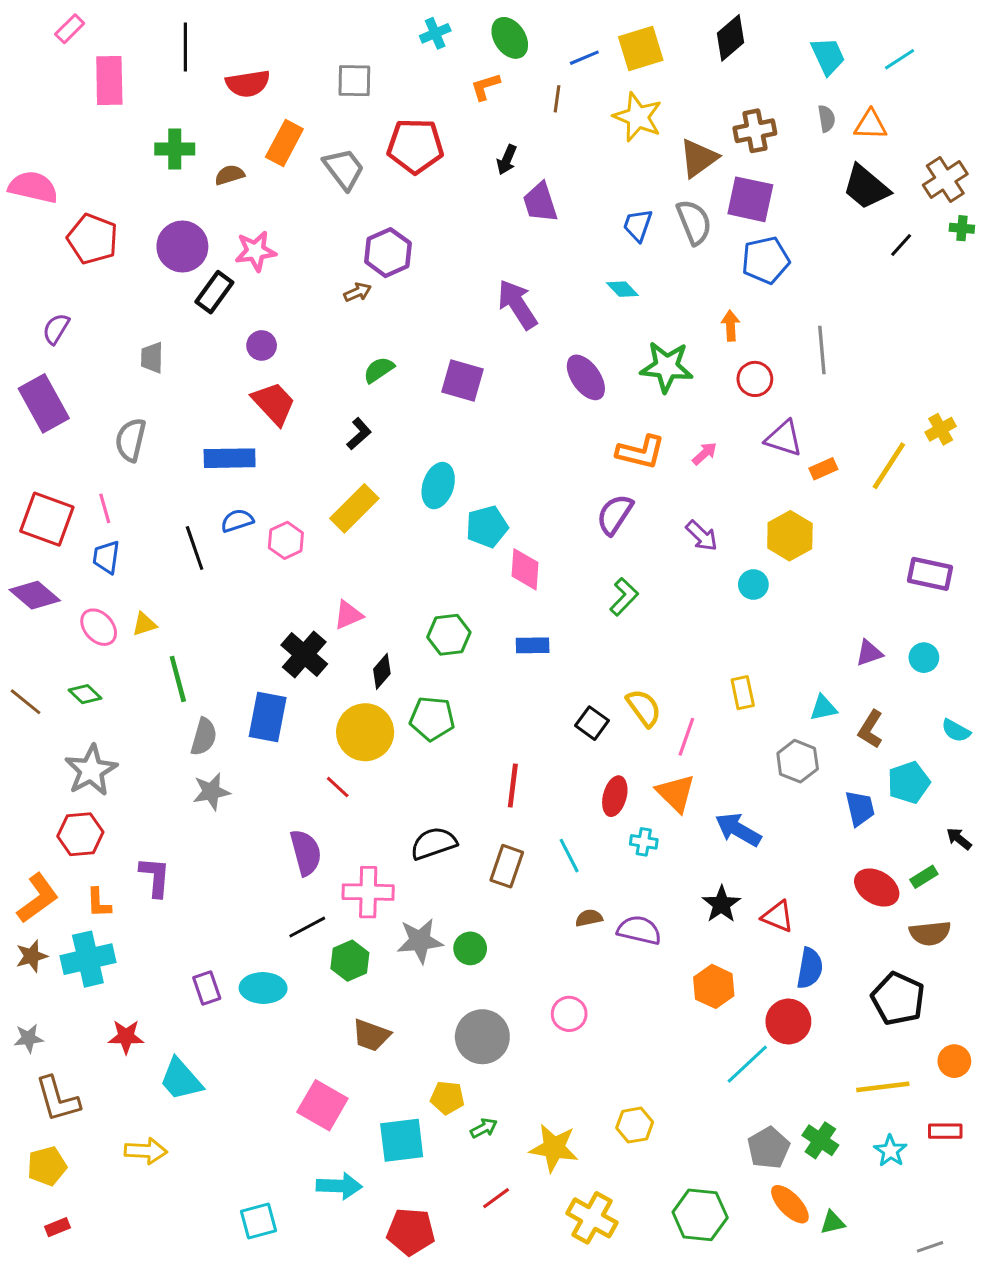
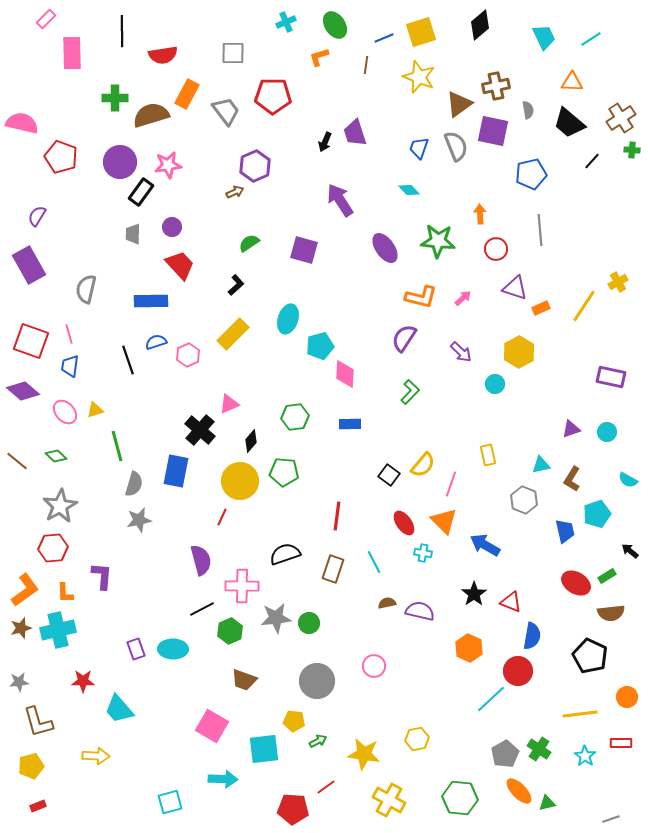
gray semicircle: (826, 119) -> (528, 110), moved
black arrow: (507, 160) -> (325, 142), moved
brown semicircle: (230, 175) -> (151, 115), size x1.8
blue pentagon: (766, 260) -> (531, 174), moved
gray trapezoid: (152, 358) -> (133, 234), moved
yellow semicircle: (644, 708) -> (423, 465), turned 76
red line: (338, 787) -> (222, 517), turned 72
red ellipse: (615, 796) -> (404, 523), turned -50
red pentagon: (411, 1232) -> (293, 809), moved

